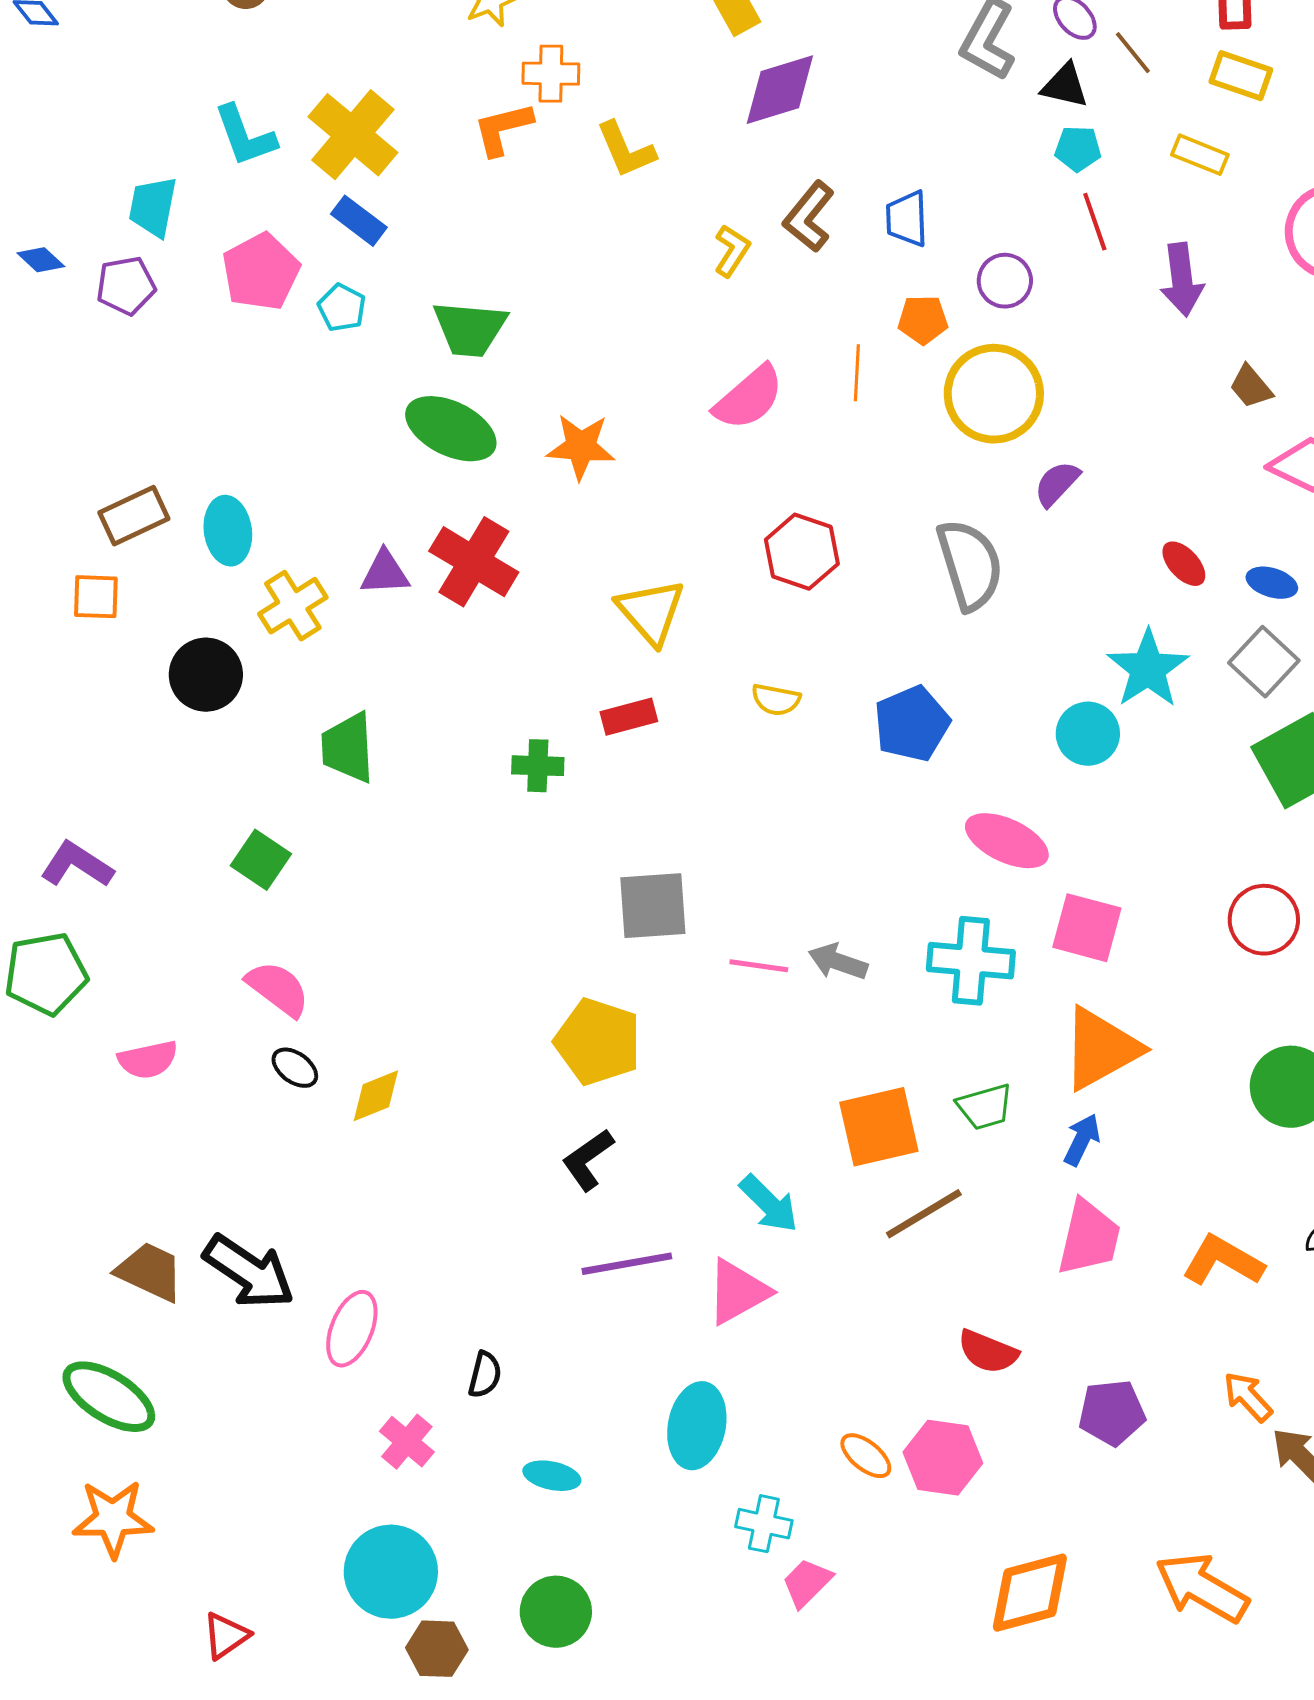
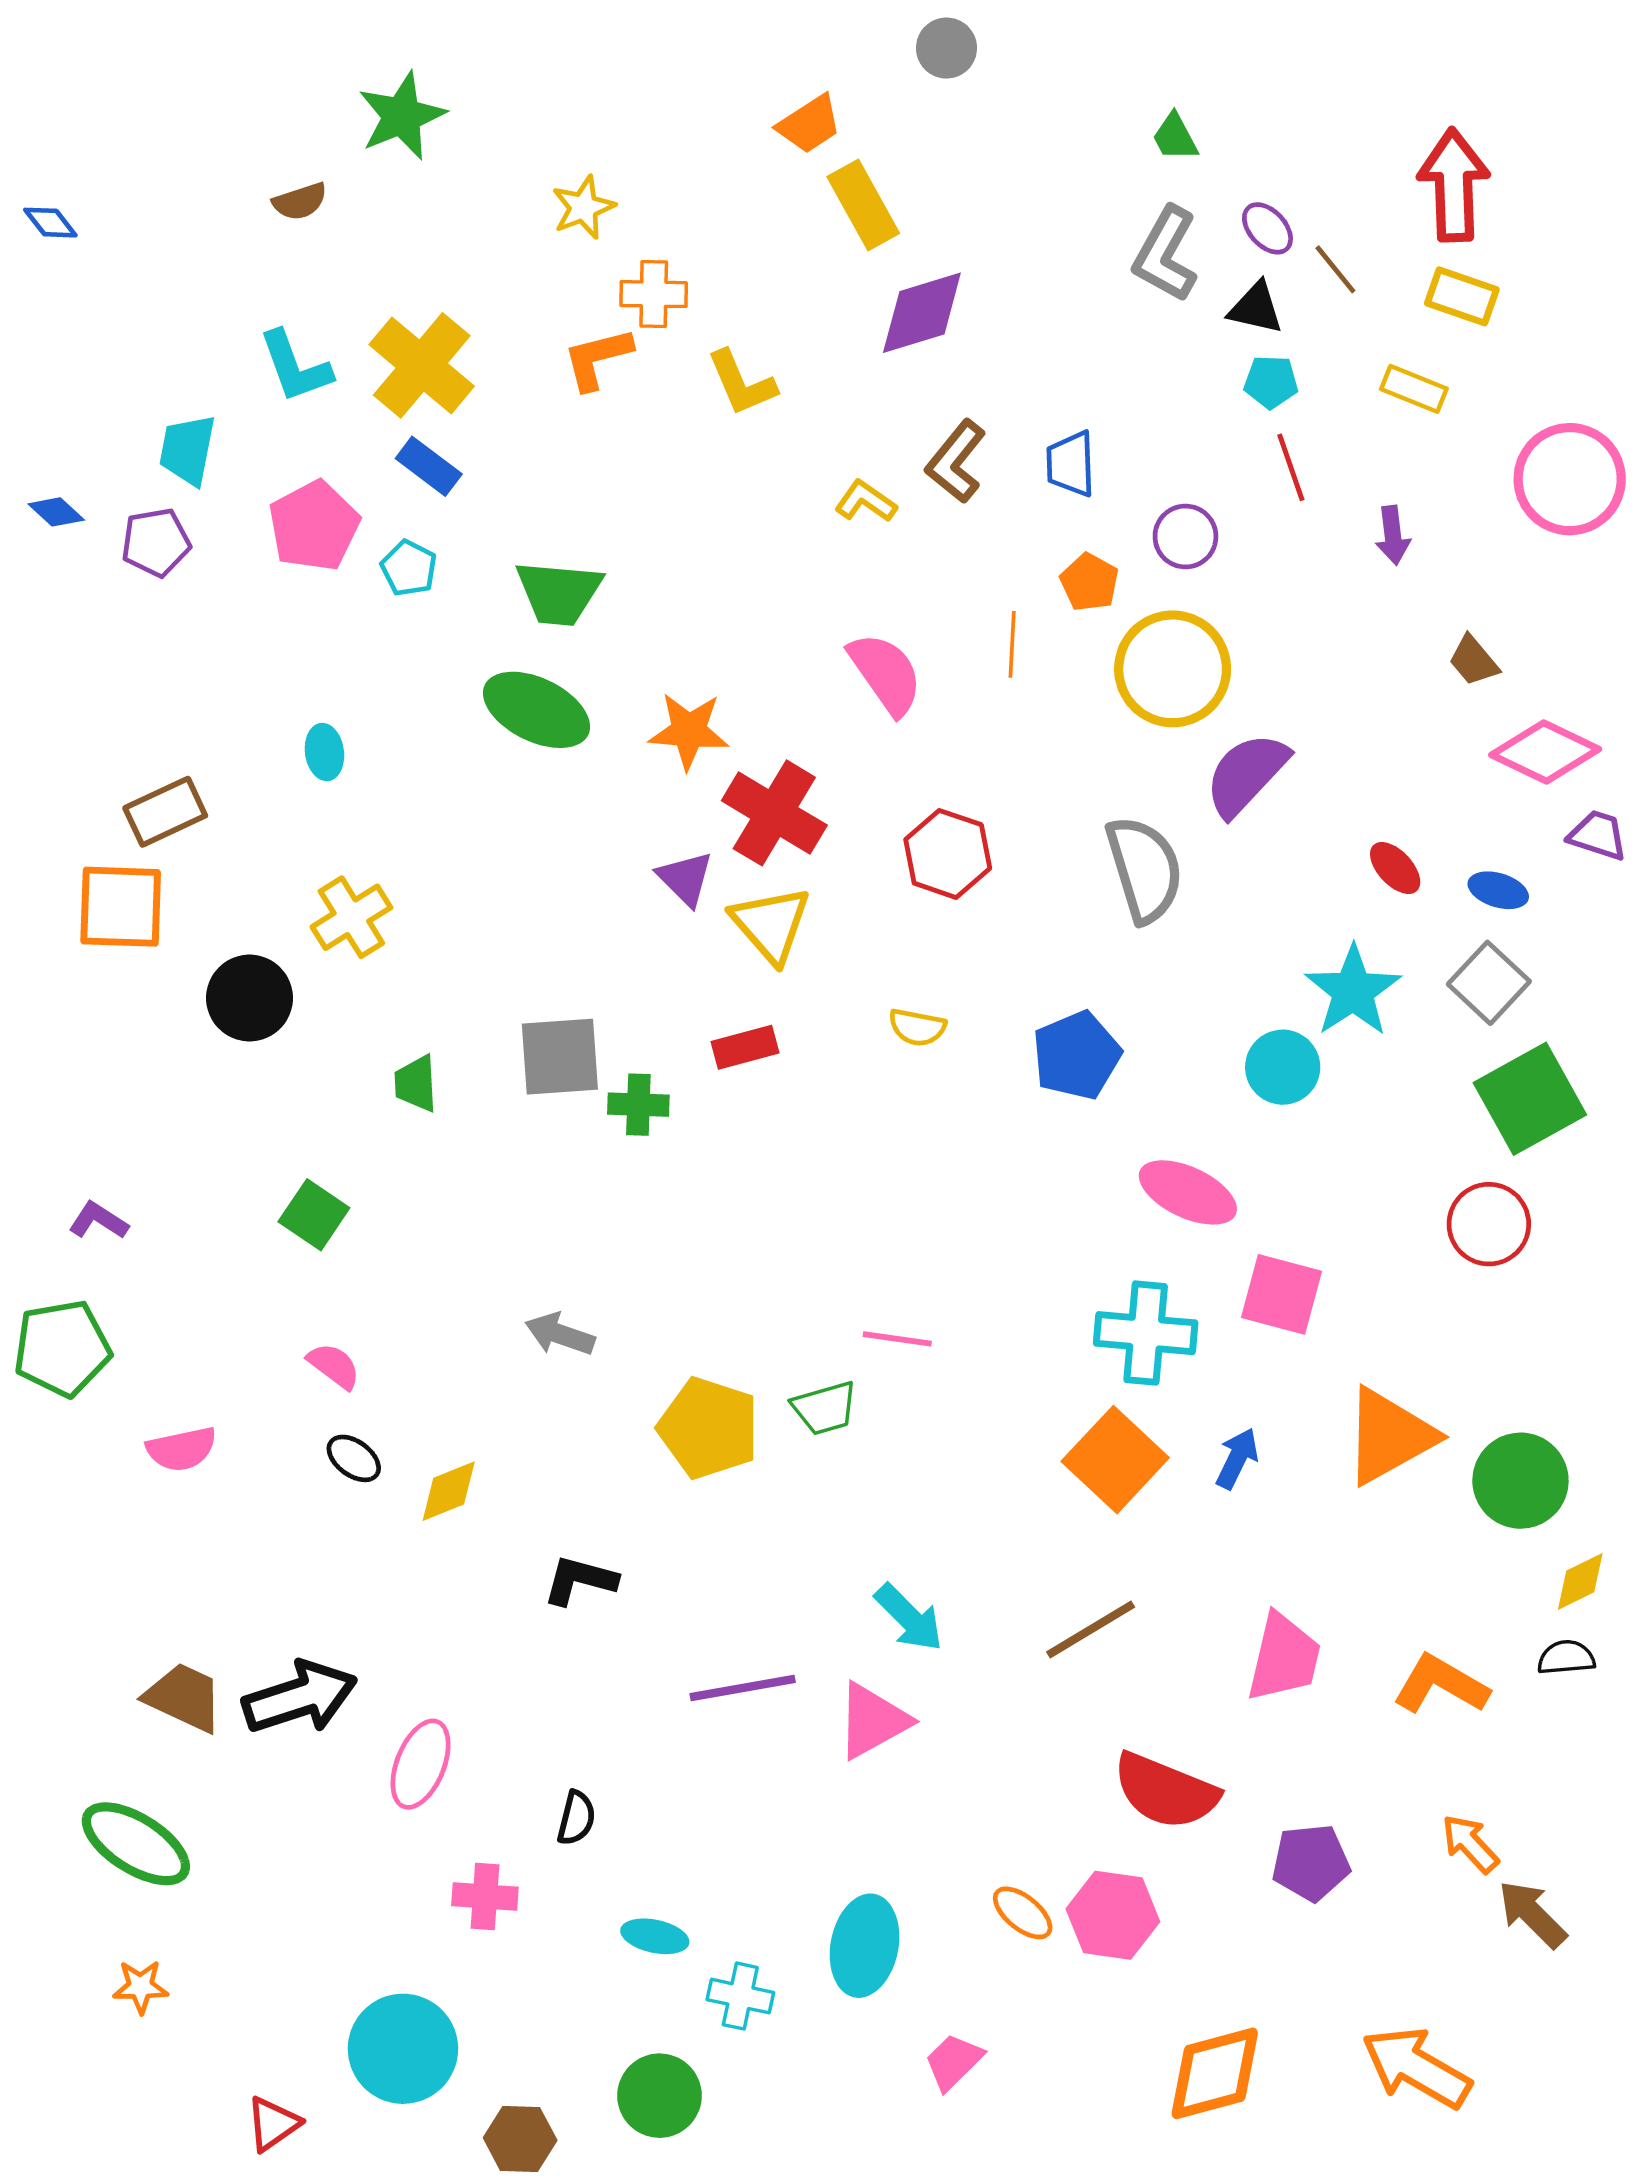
yellow L-shape: (732, 251) -> (866, 501), turned -88
purple arrow: (1182, 280) -> (1393, 535), size x0.7
orange pentagon: (923, 320) -> (1089, 582), turned 30
pink semicircle: (749, 398) -> (886, 674), turned -84
purple semicircle: (1057, 484) -> (1246, 774), size x1.6
cyan ellipse: (228, 531) -> (324, 752), moved, size x0.7
red cross: (474, 562) -> (774, 813), moved
purple triangle: (385, 573) -> (685, 879), moved, turned 48
orange square: (96, 597) -> (121, 907), size x1.6
green trapezoid: (348, 748) -> (416, 1084), size x0.7
purple L-shape: (77, 865) -> (98, 1221), size x0.7
gray square: (653, 906) -> (560, 1057), moved
red circle: (1264, 920) -> (1489, 1224), moved
gray arrow: (838, 962) -> (560, 1334), moved
pink semicircle: (278, 989) -> (334, 1366), size x0.7
orange triangle: (1101, 1049) -> (1389, 1436), moved
green trapezoid: (985, 1107) -> (825, 1408), moved
orange square: (879, 1127) -> (1115, 1460), moved, turned -34
blue arrow: (1082, 1140) -> (1237, 1458), moved
black L-shape: (588, 1160) -> (580, 1580), moved, turned 50
black arrow: (249, 1272) -> (300, 1697), turned -52
red semicircle: (988, 1352) -> (1166, 1791), size x1.5
cyan ellipse: (697, 1426) -> (864, 1946), moved
pink cross: (407, 1442) -> (485, 1896), turned -36
orange star: (113, 1519) -> (141, 1987), size x0.6
cyan cross: (764, 1524) -> (740, 1996), moved
cyan circle: (391, 1572) -> (403, 2049), moved

